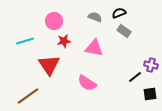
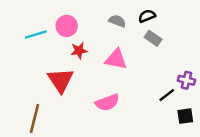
cyan line: (25, 41) -> (36, 35), moved
pink semicircle: (87, 83) -> (107, 102), turned -54
brown line: (28, 96) -> (35, 119), turned -40

